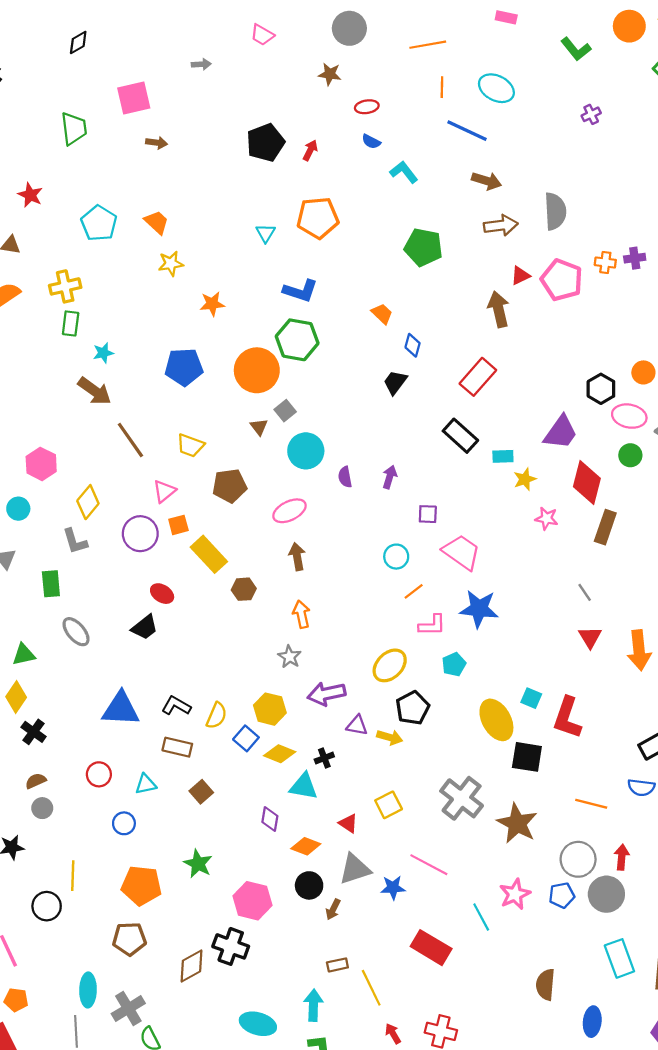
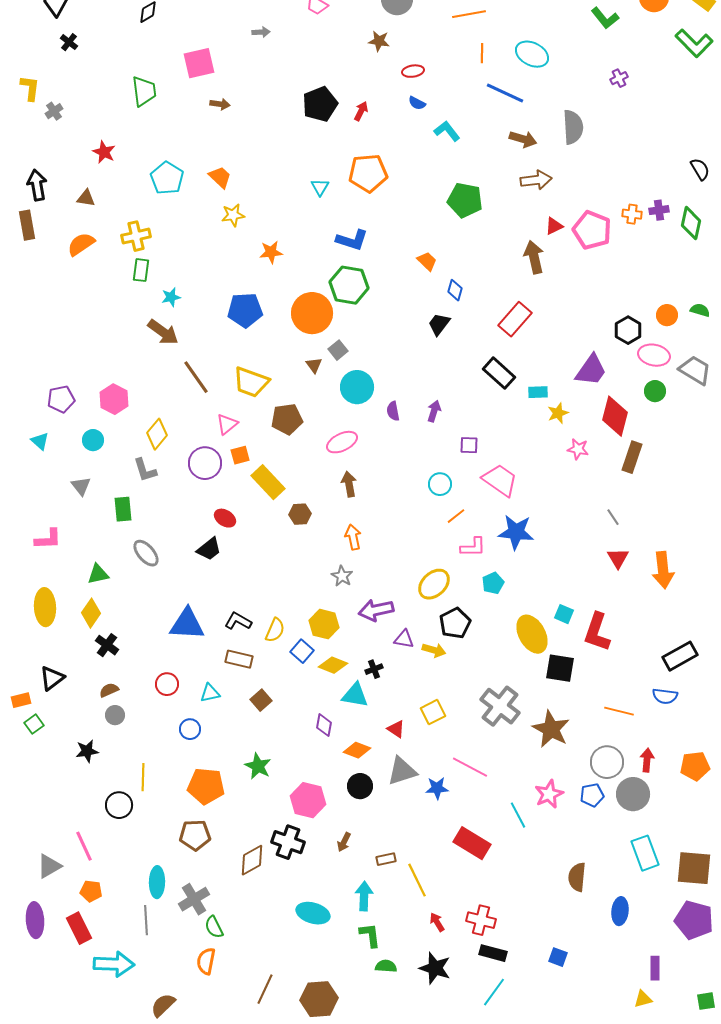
gray semicircle: (555, 211) -> (573, 127), moved
yellow trapezoid: (190, 445) -> (251, 382), size x1.4
brown arrow: (333, 909) -> (344, 842), moved

